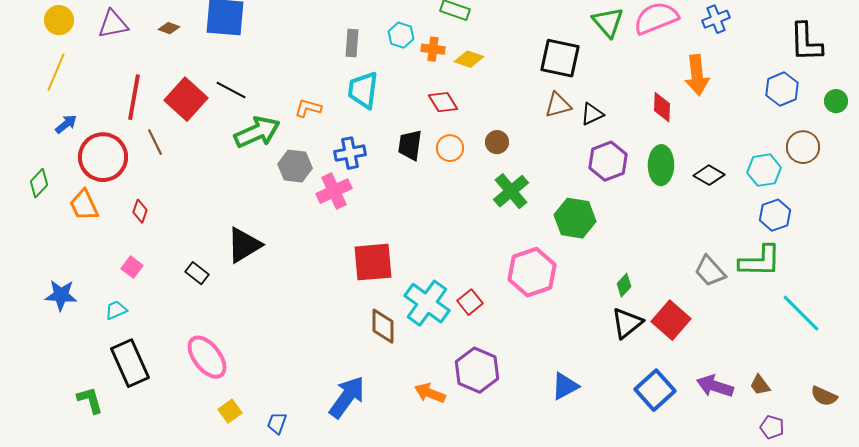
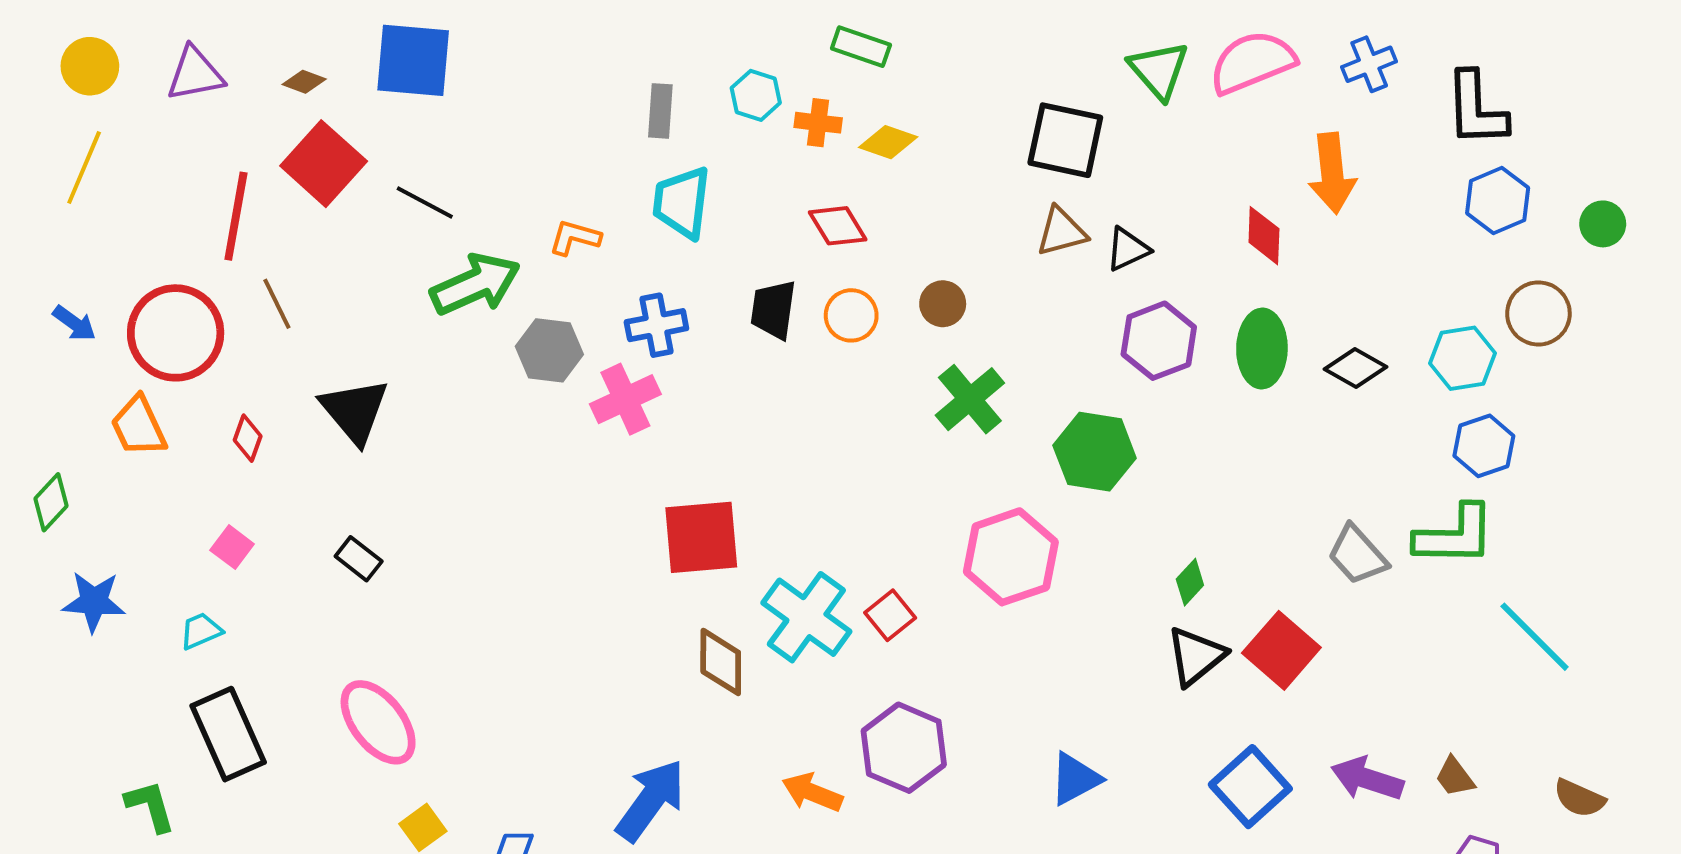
black L-shape: (806, 42) -> (1476, 109), moved
red square: (186, 99) -> (324, 164), moved
blue arrow: (66, 124) -> (74, 323), moved, turned 75
green diamond: (39, 183) -> (51, 502), moved
black triangle: (244, 245) -> (355, 411), moved, turned -39

